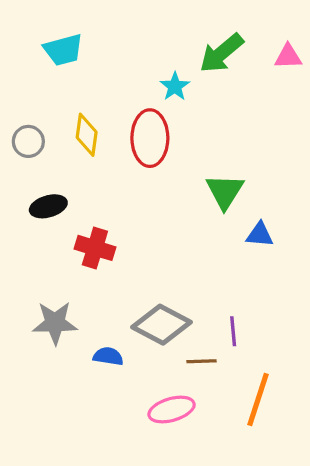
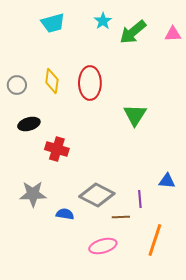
cyan trapezoid: (63, 50) -> (53, 23), moved
cyan star: (175, 86) -> (103, 21), moved
blue triangle: (260, 235) -> (167, 181), moved

